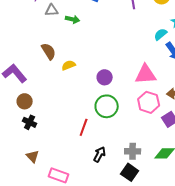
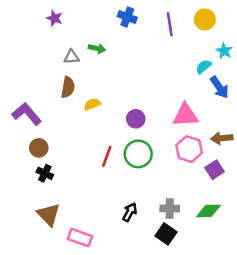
gray triangle: (52, 10) -> (72, 57), moved
brown semicircle: (49, 51) -> (68, 87), turned 42
red line: (84, 127) -> (107, 156), moved
brown triangle: (33, 156) -> (48, 215), size x1.5

